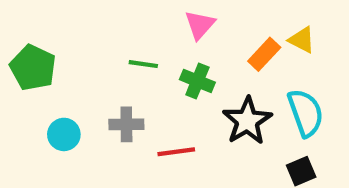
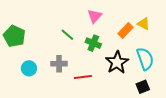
green line: (143, 64) -> (67, 35), turned 32

